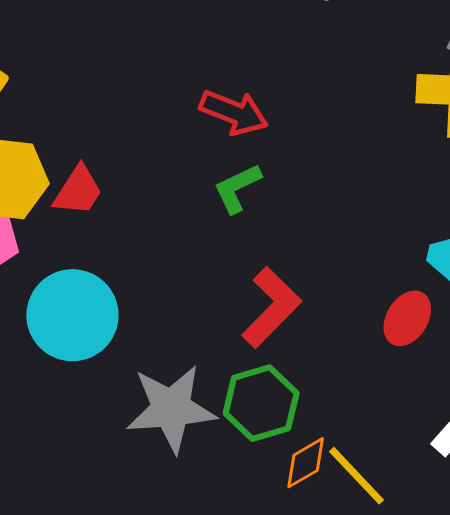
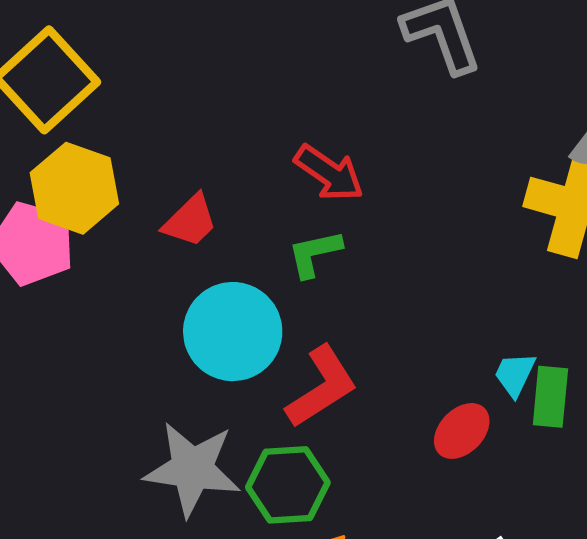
red trapezoid: (78, 191) -> (190, 221), moved
cyan circle: (72, 315) -> (233, 332), moved

